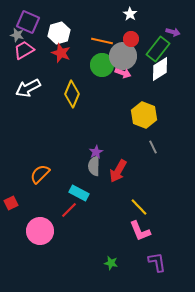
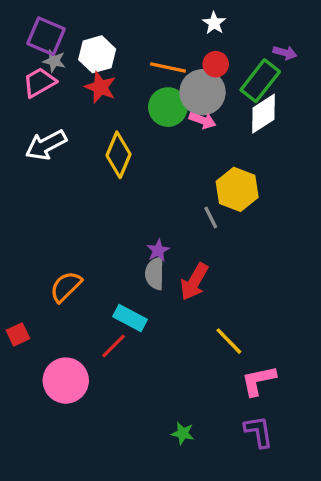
gray star: (17, 35) -> (54, 61), moved
gray line: (153, 147) -> (211, 217), moved
pink L-shape: (140, 231) -> (259, 381), moved, turned 100

